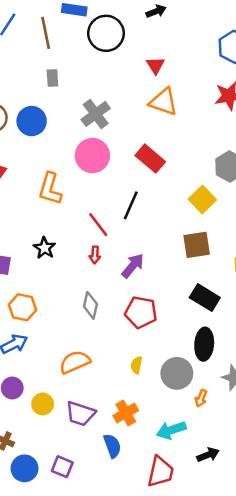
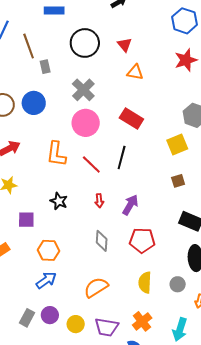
brown line: (46, 33) -> (29, 46), moved
black circle: (106, 33) -> (85, 43), moved
orange triangle: (163, 102) -> (135, 72), size x0.7
yellow square: (202, 199) -> (177, 145), turned 30
red line: (98, 225) -> (91, 165), moved
brown square: (197, 245) -> (178, 181), size x0.6
yellow semicircle: (136, 365) -> (145, 282), size x1.5
gray circle: (177, 373) -> (178, 284), size x0.6
cyan arrow: (171, 430) -> (180, 329), turned -45

